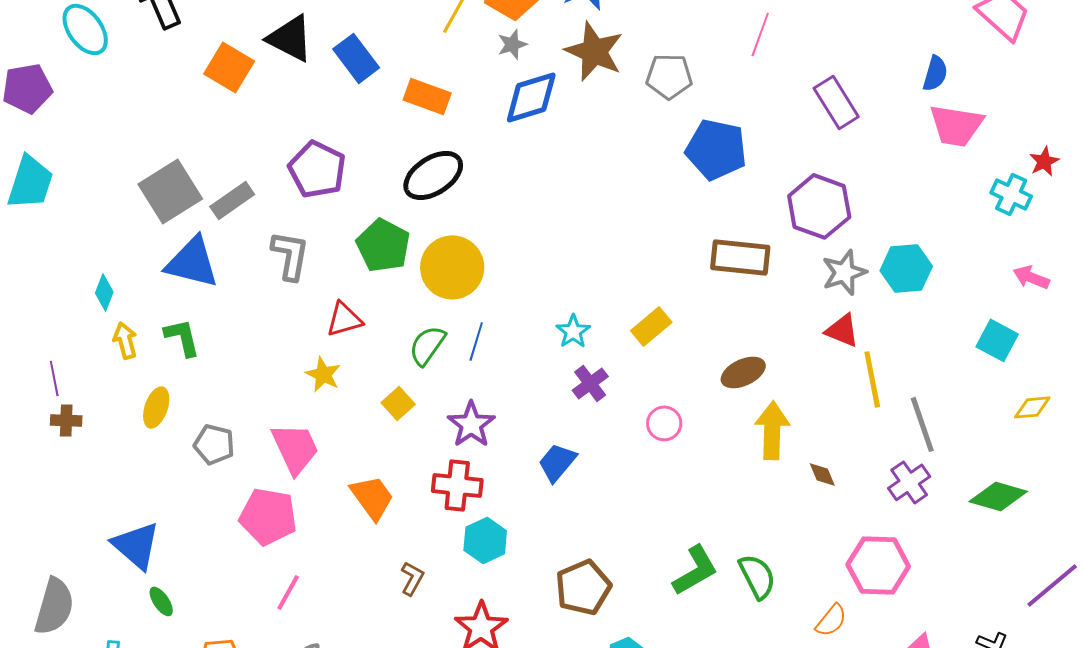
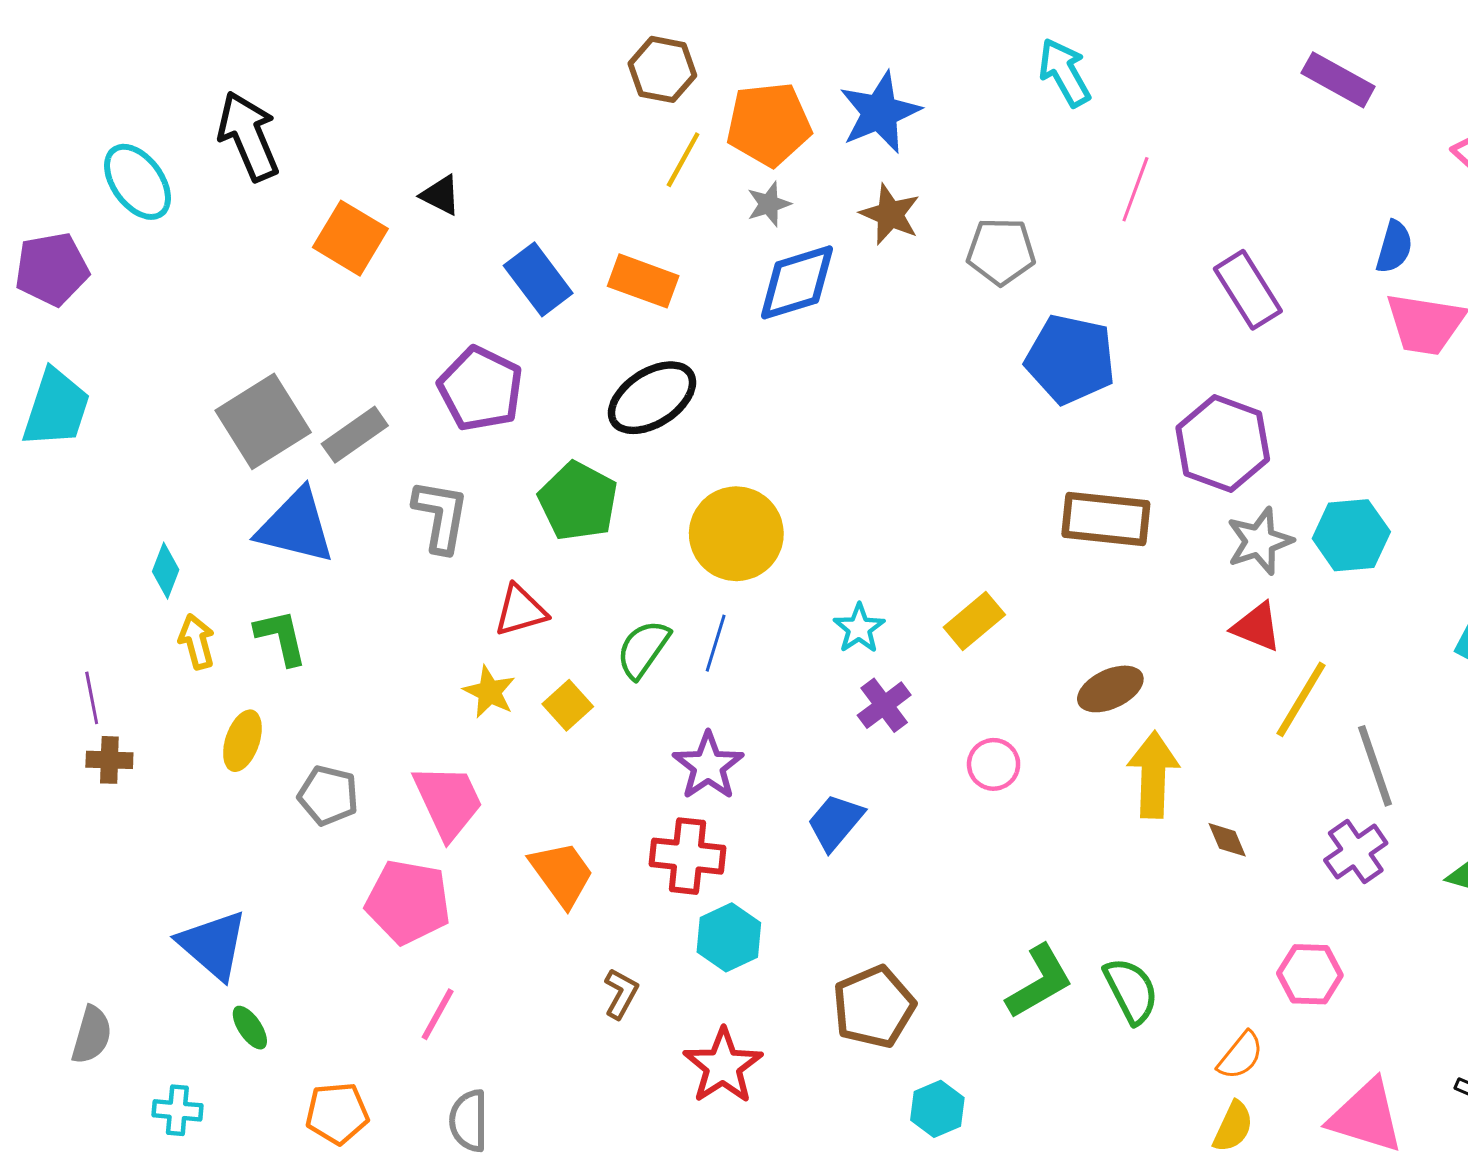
black triangle: (290, 38) -> (441, 195), size x0.6
brown star: (594, 51) -> (890, 214), size x0.7
blue rectangle: (356, 58) -> (538, 279), moved
yellow circle: (452, 267) -> (736, 534), moved
yellow line: (872, 379) -> (1301, 699), turned 42
yellow square: (398, 403) -> (568, 705), moved
pink hexagon: (878, 565) -> (1310, 974), size x0.7
gray semicircle: (54, 606) -> (92, 1035), size x0.7

